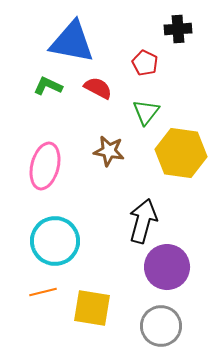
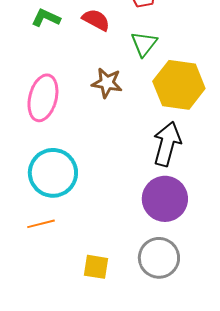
black arrow: (143, 221) -> (167, 144), moved
yellow square: (92, 308) -> (96, 267), moved, size x0.7

